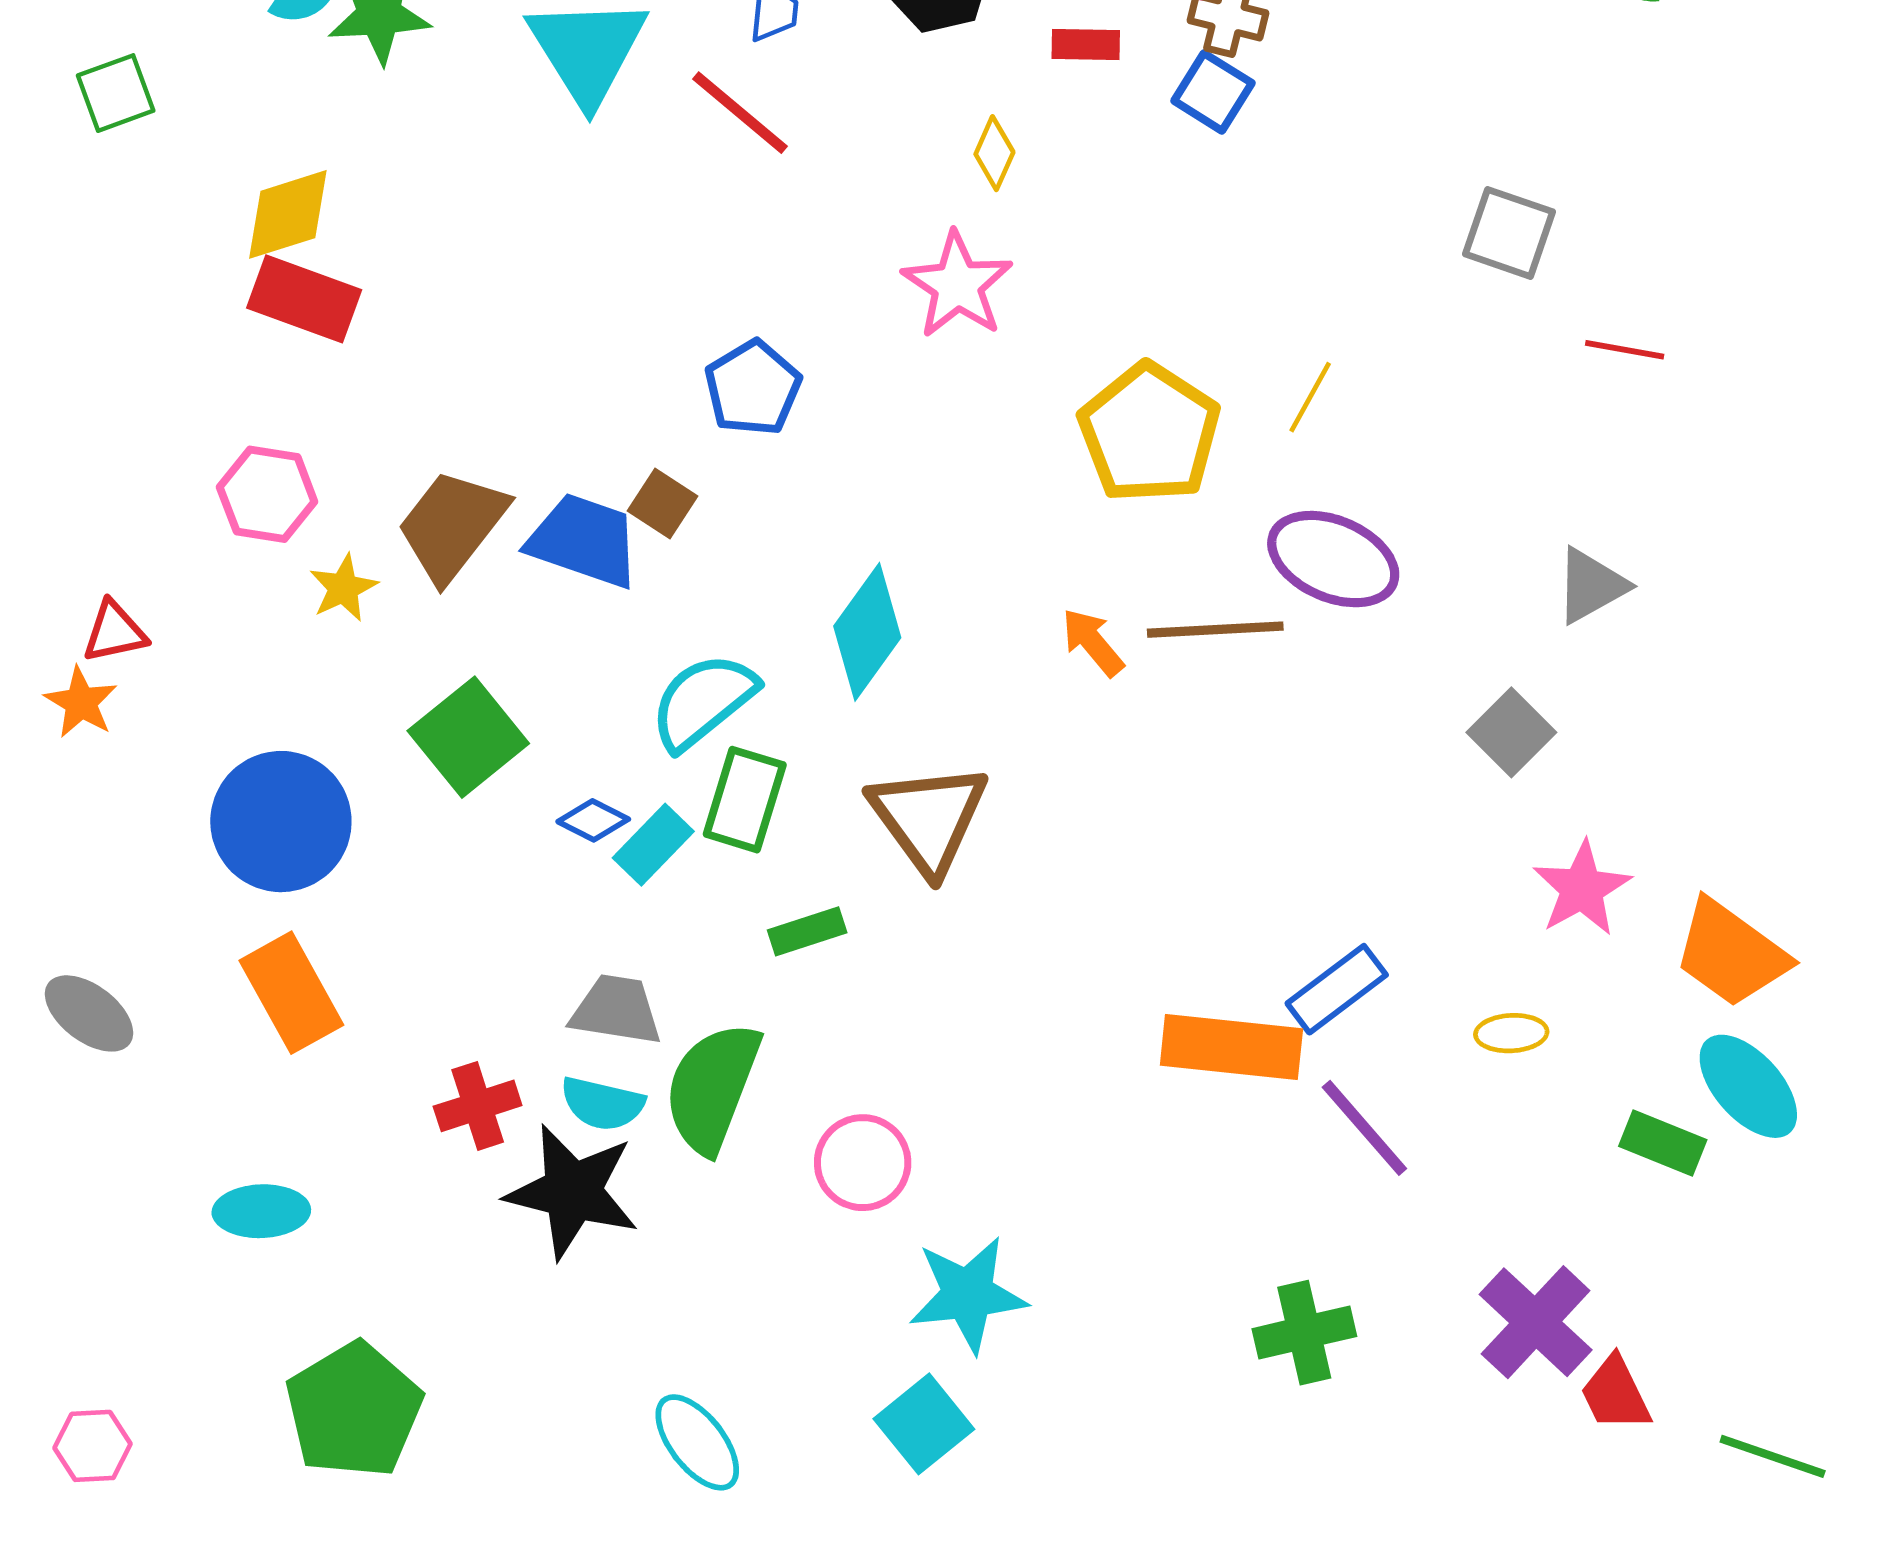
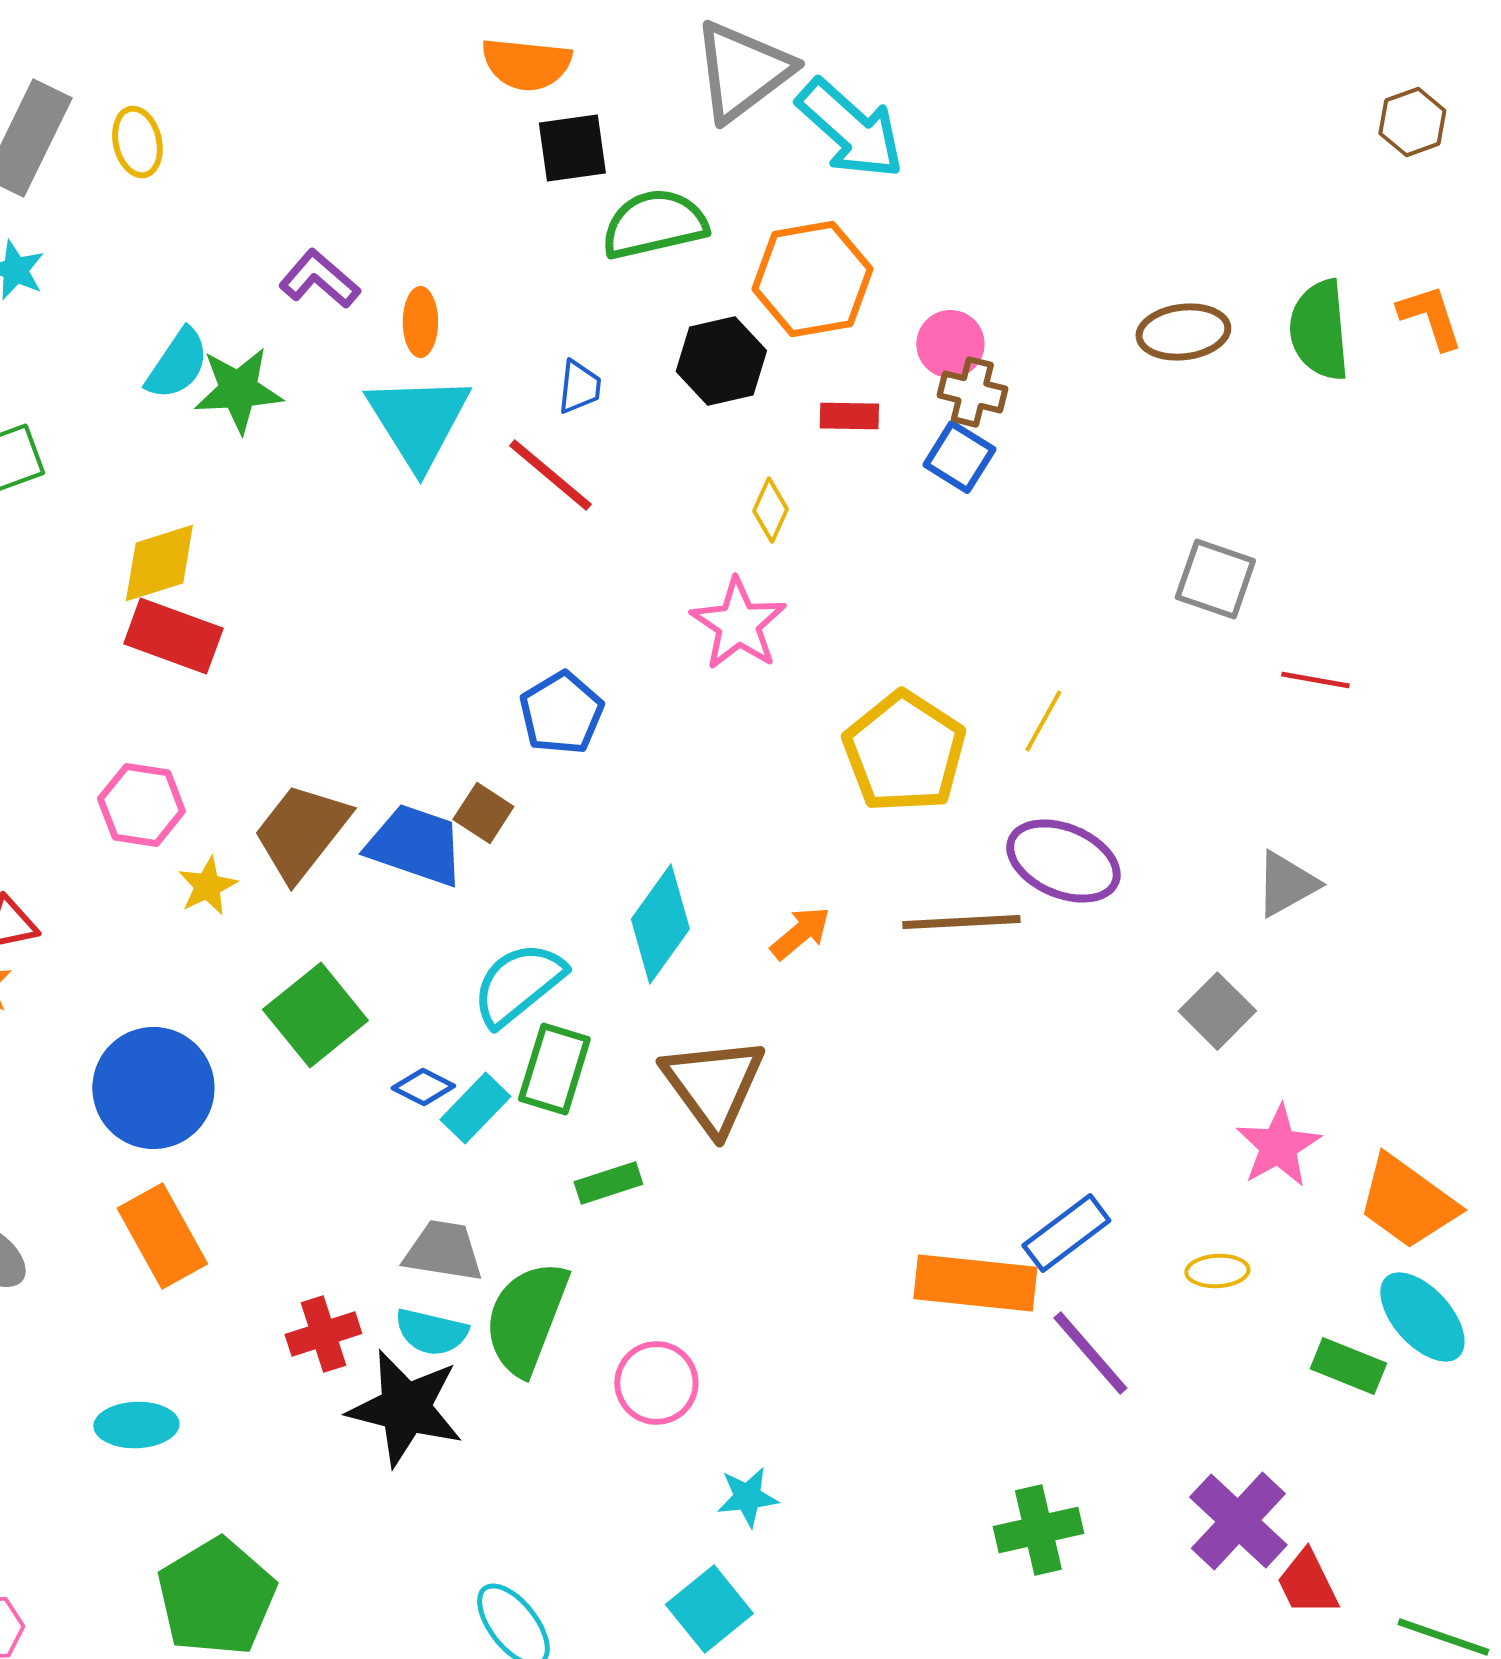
orange arrow: (1093, 642) -> (800, 933), moved, turned 90
cyan star: (968, 1294) -> (747, 1497), size x0.6

